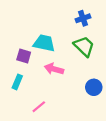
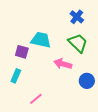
blue cross: (83, 18) -> (77, 17), turned -32
pink arrow: (54, 69) -> (63, 64), moved

